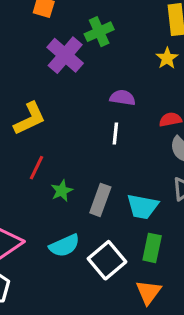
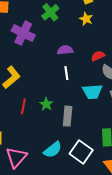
green cross: (99, 32) -> (50, 12), moved
green star: (62, 191) -> (46, 104), moved
cyan trapezoid: (143, 206) -> (92, 92), moved

